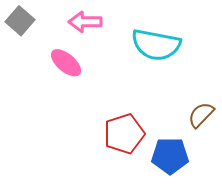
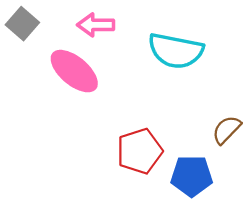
pink ellipse: (66, 63) -> (74, 71), size x1.4

